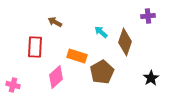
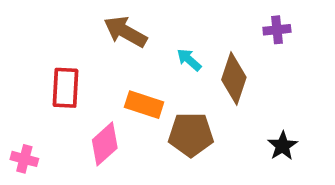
brown arrow: (55, 22) -> (125, 32), moved, size x1.6
brown pentagon: (102, 72) -> (191, 135), turned 30

